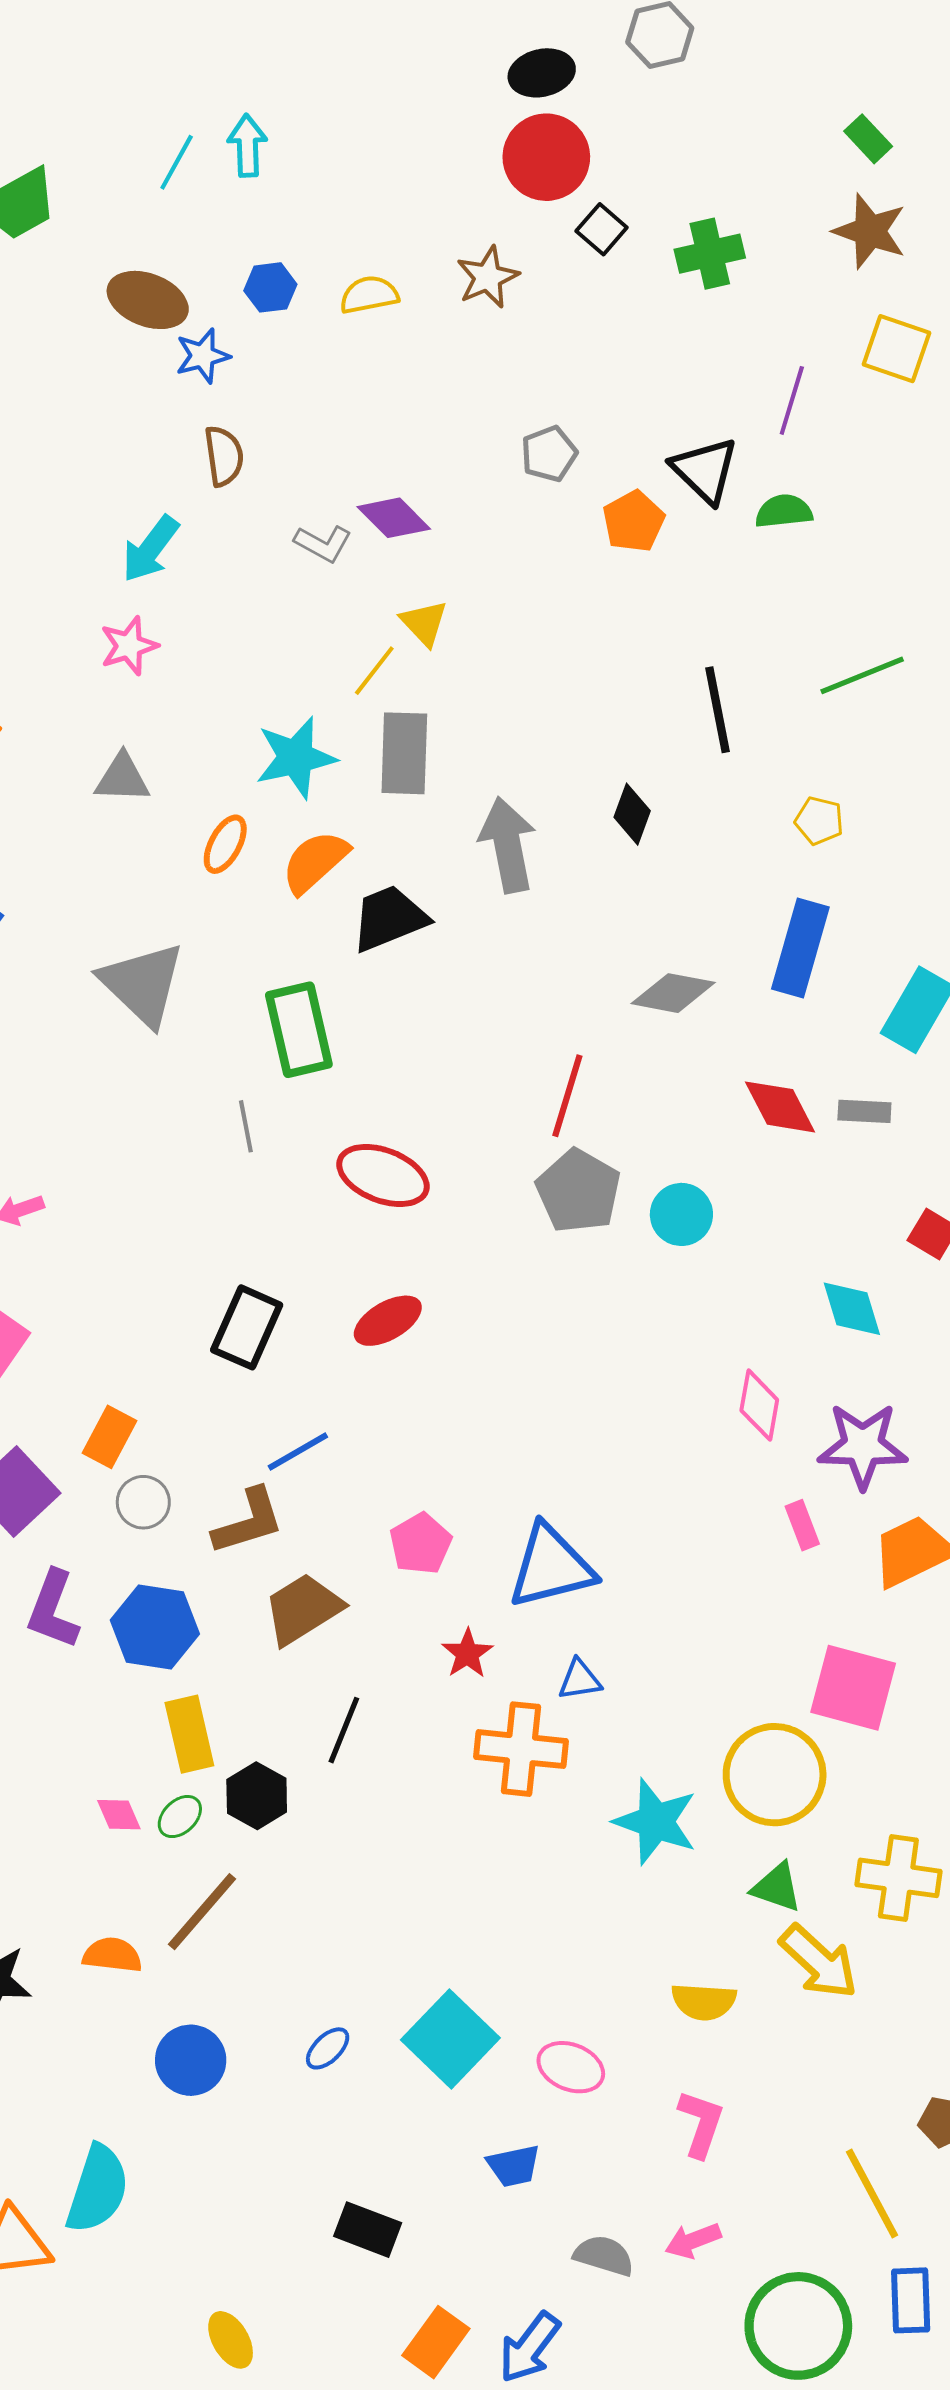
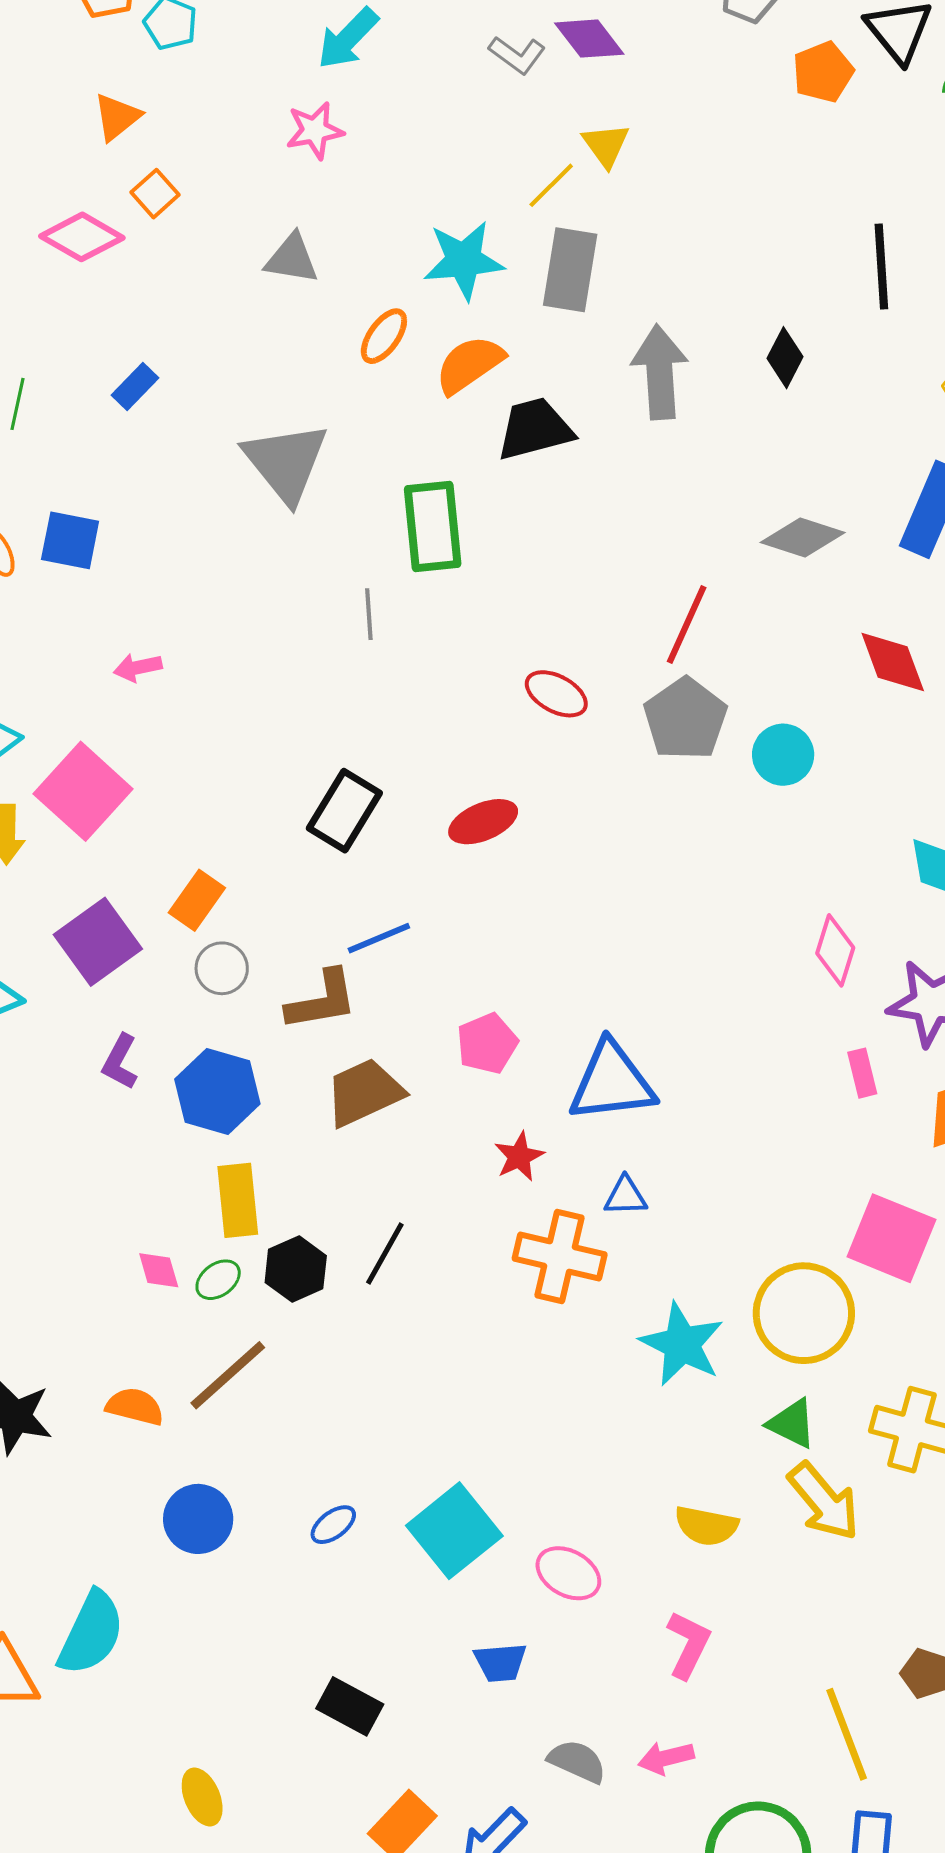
red ellipse: (383, 1175) -> (556, 694), moved, size x0.7
purple L-shape: (53, 1610) -> (120, 1062), size x0.7
black line: (344, 1730) -> (385, 1254), moved

